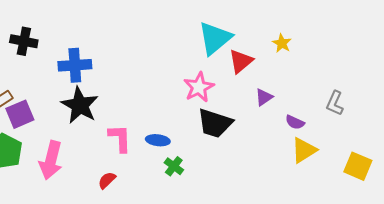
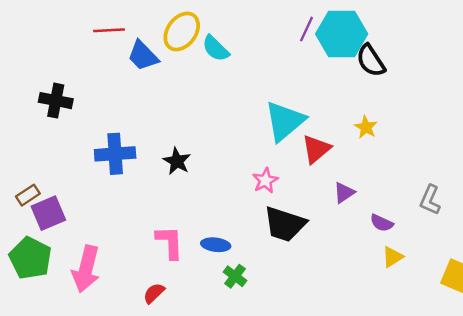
black cross: (24, 41) -> (56, 101), moved
pink star: (199, 87) -> (265, 181), size x0.7
black star: (80, 105) -> (177, 161), moved, size x0.6
yellow triangle: (304, 150) -> (393, 257), size x0.7

